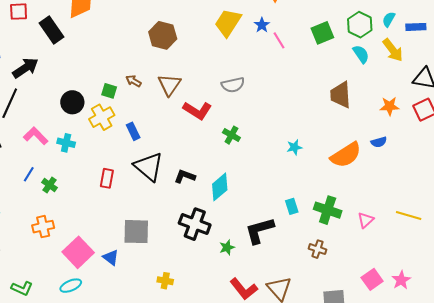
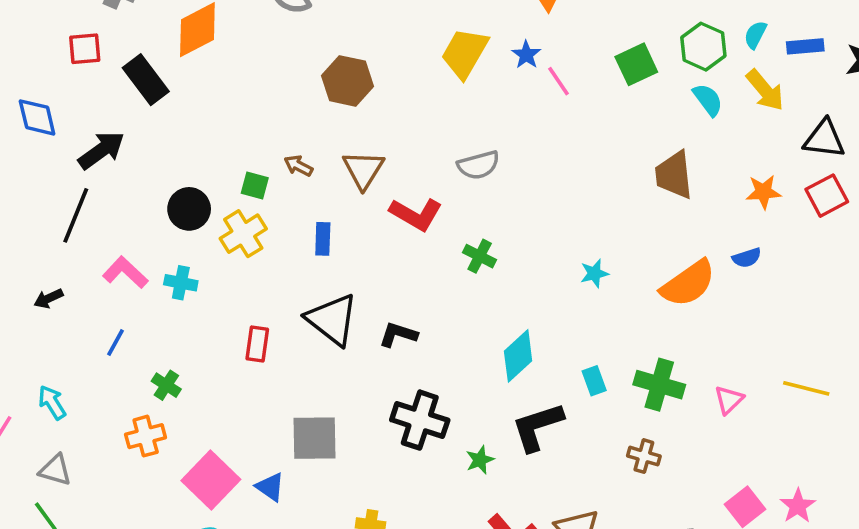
blue rectangle: (133, 131) -> (323, 239), moved, turned 30
green cross: (50, 185) -> (166, 385), moved
cyan diamond: (220, 187) -> (518, 356), moved

